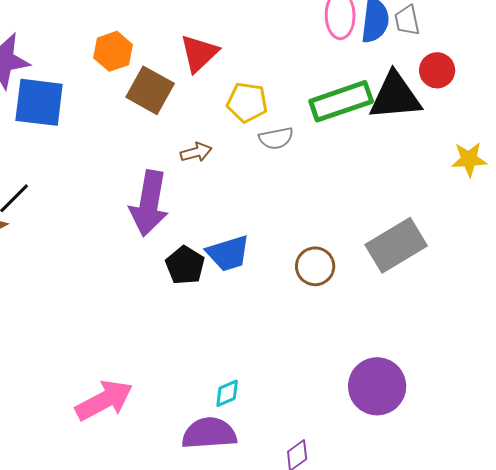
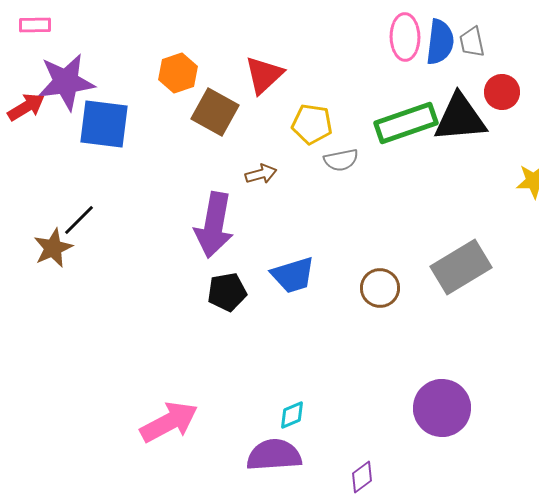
black pentagon: (185, 265) -> (227, 292), moved, turned 30

